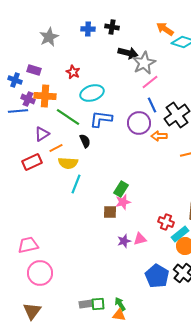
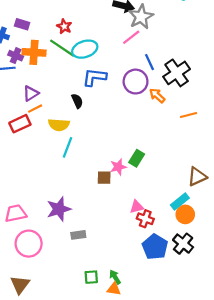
pink line: (150, 82) -> (131, 37), moved
green line: (68, 117) -> (62, 48), moved
orange arrow: (159, 136) -> (157, 96), turned 42
orange line: (56, 148) -> (35, 109), moved
green rectangle: (121, 189) -> (137, 158), moved
red cross: (166, 222) -> (145, 219), moved
purple star: (124, 241) -> (59, 209), moved, size x1.6
gray rectangle: (86, 304) -> (78, 235), moved

